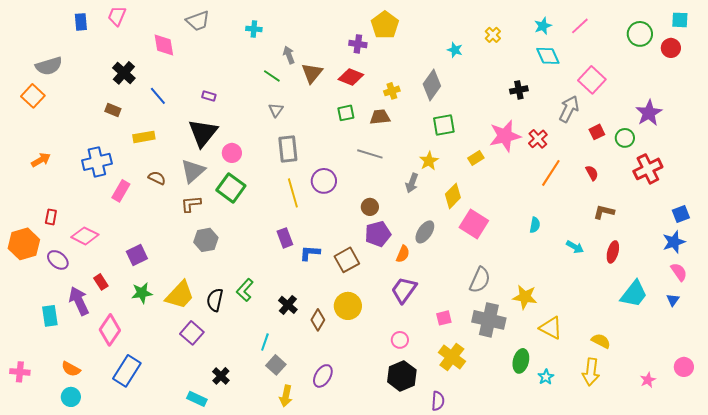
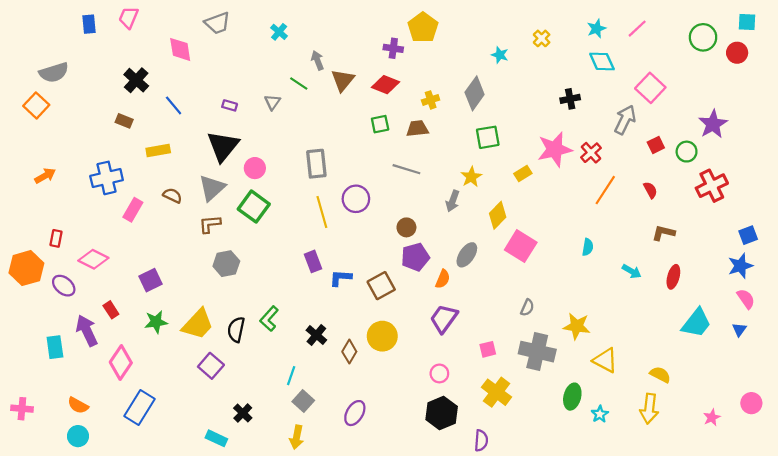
cyan cross: (254, 29) -> (279, 32), turned 35
gray triangle: (276, 110) -> (272, 102), moved
gray semicircle: (480, 280) -> (527, 308), size x0.6
yellow arrow: (286, 396) -> (297, 437), moved

